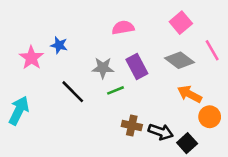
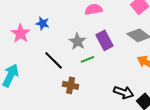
gray star: (103, 68) -> (78, 41), turned 30
brown cross: (132, 126) -> (71, 85), moved

